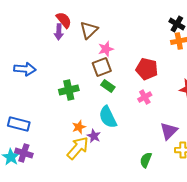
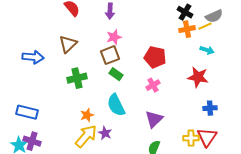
brown triangle: (89, 30) -> (68, 44), moved
purple arrow: (59, 32) -> (110, 11), moved
purple triangle: (169, 131) -> (154, 119), moved
purple star: (94, 136) -> (105, 133), moved

